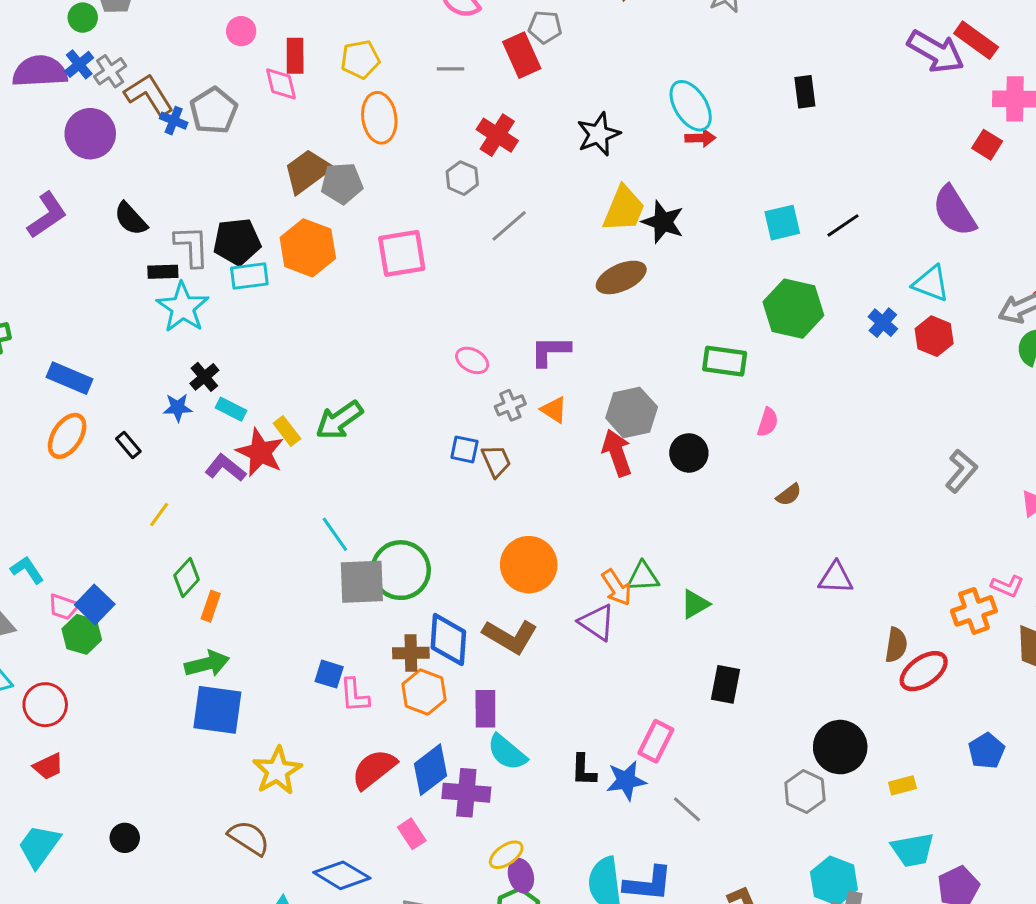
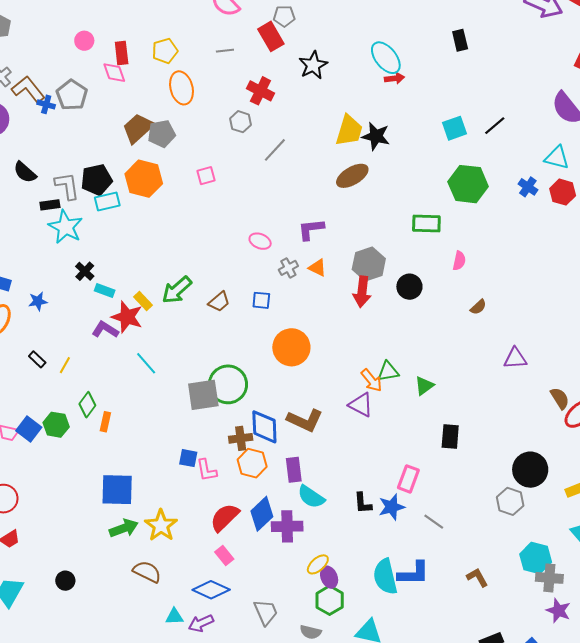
black star: (598, 134) -> (313, 65), moved
pink square: (402, 253) -> (206, 176), size x0.6
blue star: (178, 408) -> (38, 301), moved
black rectangle: (128, 445) -> (37, 359), moved
red arrow: (617, 453) -> (362, 292), turned -148
brown trapezoid: (496, 461) -> (219, 302), moved, turned 80
cyan line: (335, 534) -> (146, 363), moved
orange circle: (529, 565) -> (291, 347), moved
green hexagon: (82, 634) -> (56, 425), moved
brown semicircle: (896, 645) -> (560, 398), turned -35
green arrow: (207, 664) -> (124, 528), moved
pink rectangle: (412, 834) -> (224, 556), moved

